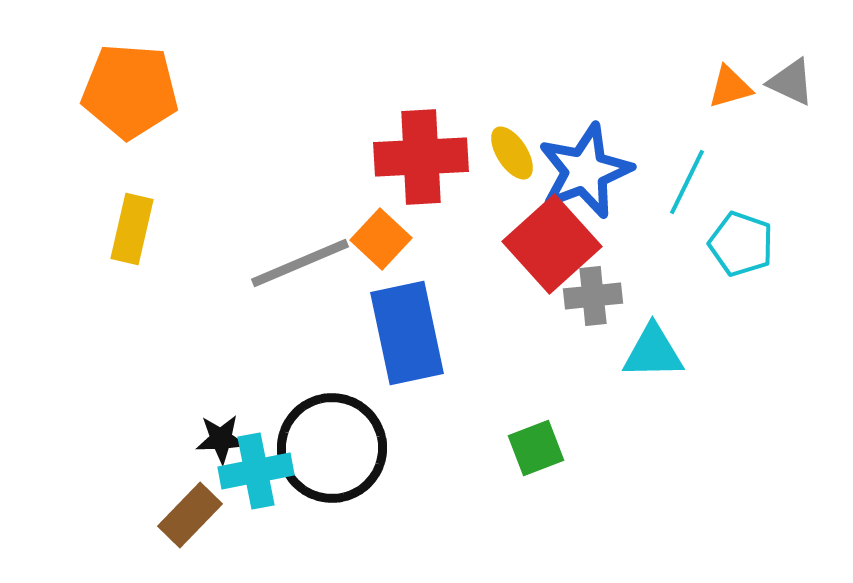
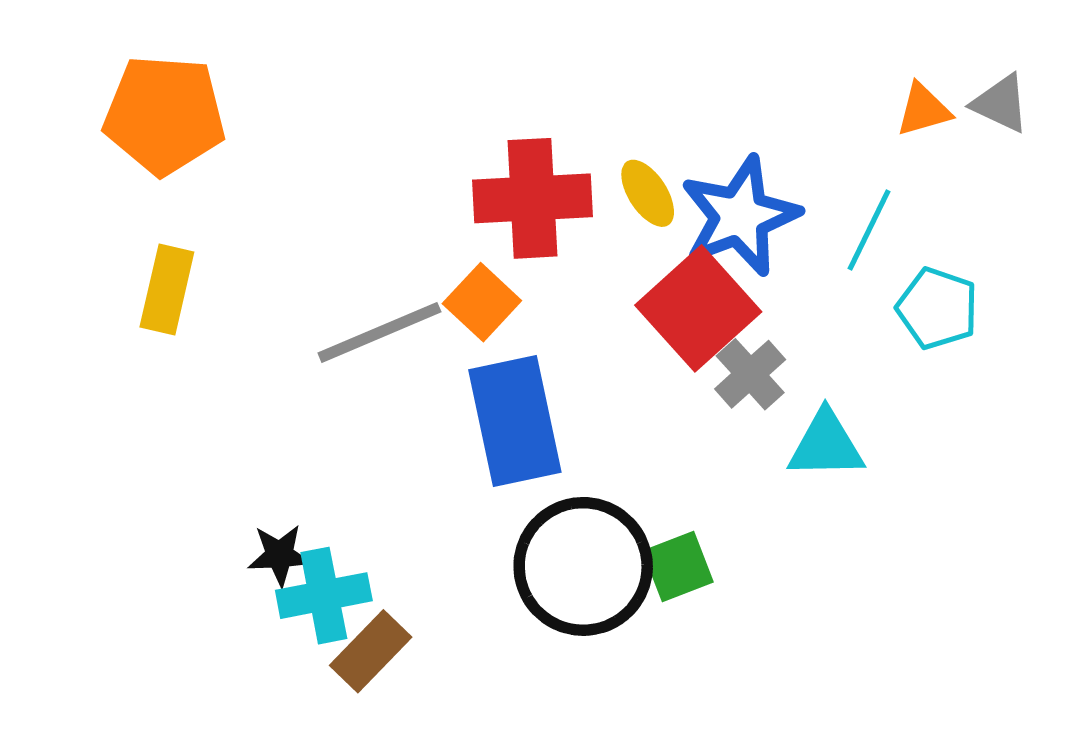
gray cross: (593, 296) -> (750, 374), turned -36
black circle: (332, 448) -> (583, 566), moved
brown rectangle: (190, 515) -> (371, 651), moved

